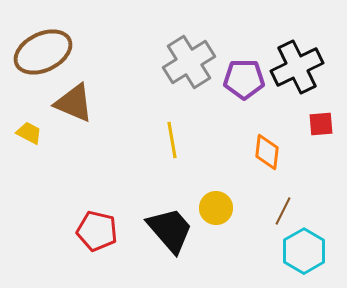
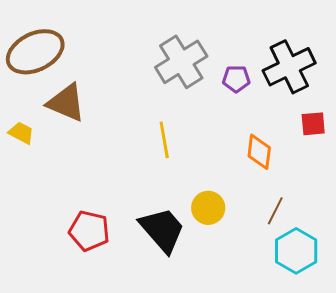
purple pentagon: (244, 79) -> (236, 79), size x0.7

